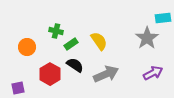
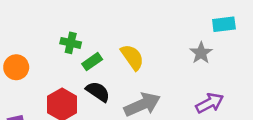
gray star: (147, 38) -> (201, 53), size x0.7
orange circle: (27, 47) -> (16, 67), moved

